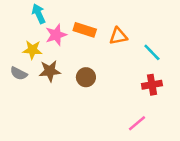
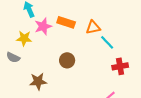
cyan line: (152, 52) -> (107, 42), moved
brown star: (50, 71) -> (38, 81), moved

